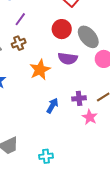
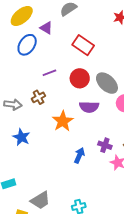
purple line: (20, 19) -> (49, 73), moved, turned 40
purple cross: (79, 98) -> (105, 145), turned 32

